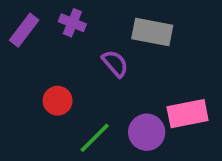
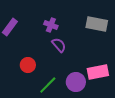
purple cross: (72, 23) -> (51, 25), moved
gray rectangle: (152, 32) -> (97, 24), moved

